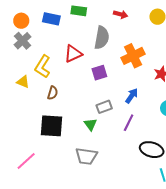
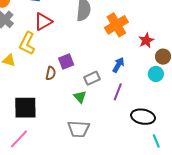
red triangle: (73, 54) -> (43, 22), moved
purple square: (99, 73) -> (66, 61), moved
brown semicircle: (53, 93) -> (51, 73), moved
black square: (51, 126) -> (25, 108), moved

